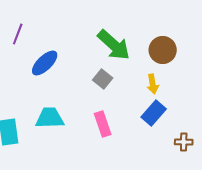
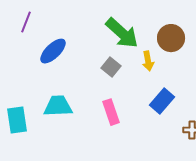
yellow arrow: (153, 84) -> (148, 61), moved

